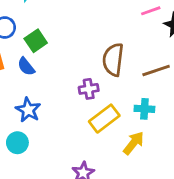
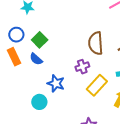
blue star: (28, 110) -> (56, 83), moved
cyan circle: (17, 143) -> (39, 102), moved

